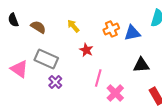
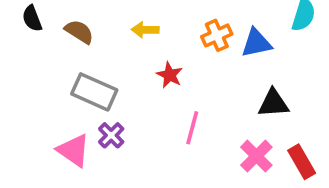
yellow arrow: (73, 26) -> (145, 30), turned -48
pink triangle: (19, 69) -> (74, 150), moved
pink cross: (115, 93) -> (256, 156), moved

